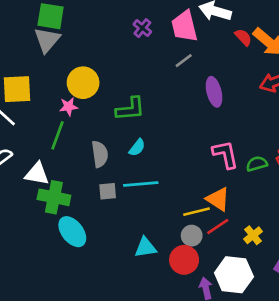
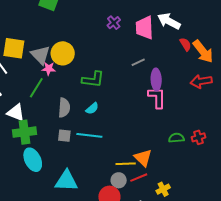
gray triangle: (47, 40) -> (40, 55), moved, turned -35
gray line: (184, 61) -> (138, 62), moved
pink L-shape: (225, 154) -> (157, 98), moved
green cross: (54, 197) -> (24, 132), turned -30
cyan triangle: (145, 247) -> (66, 181), moved, size x1.4

